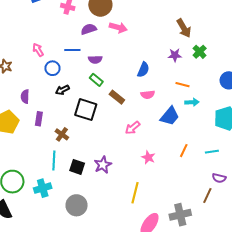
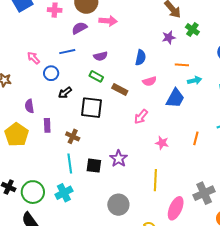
purple semicircle: (95, 59) -> (100, 56), moved
orange line: (184, 151) -> (196, 138), moved
gray circle: (77, 205) -> (118, 205), moved

